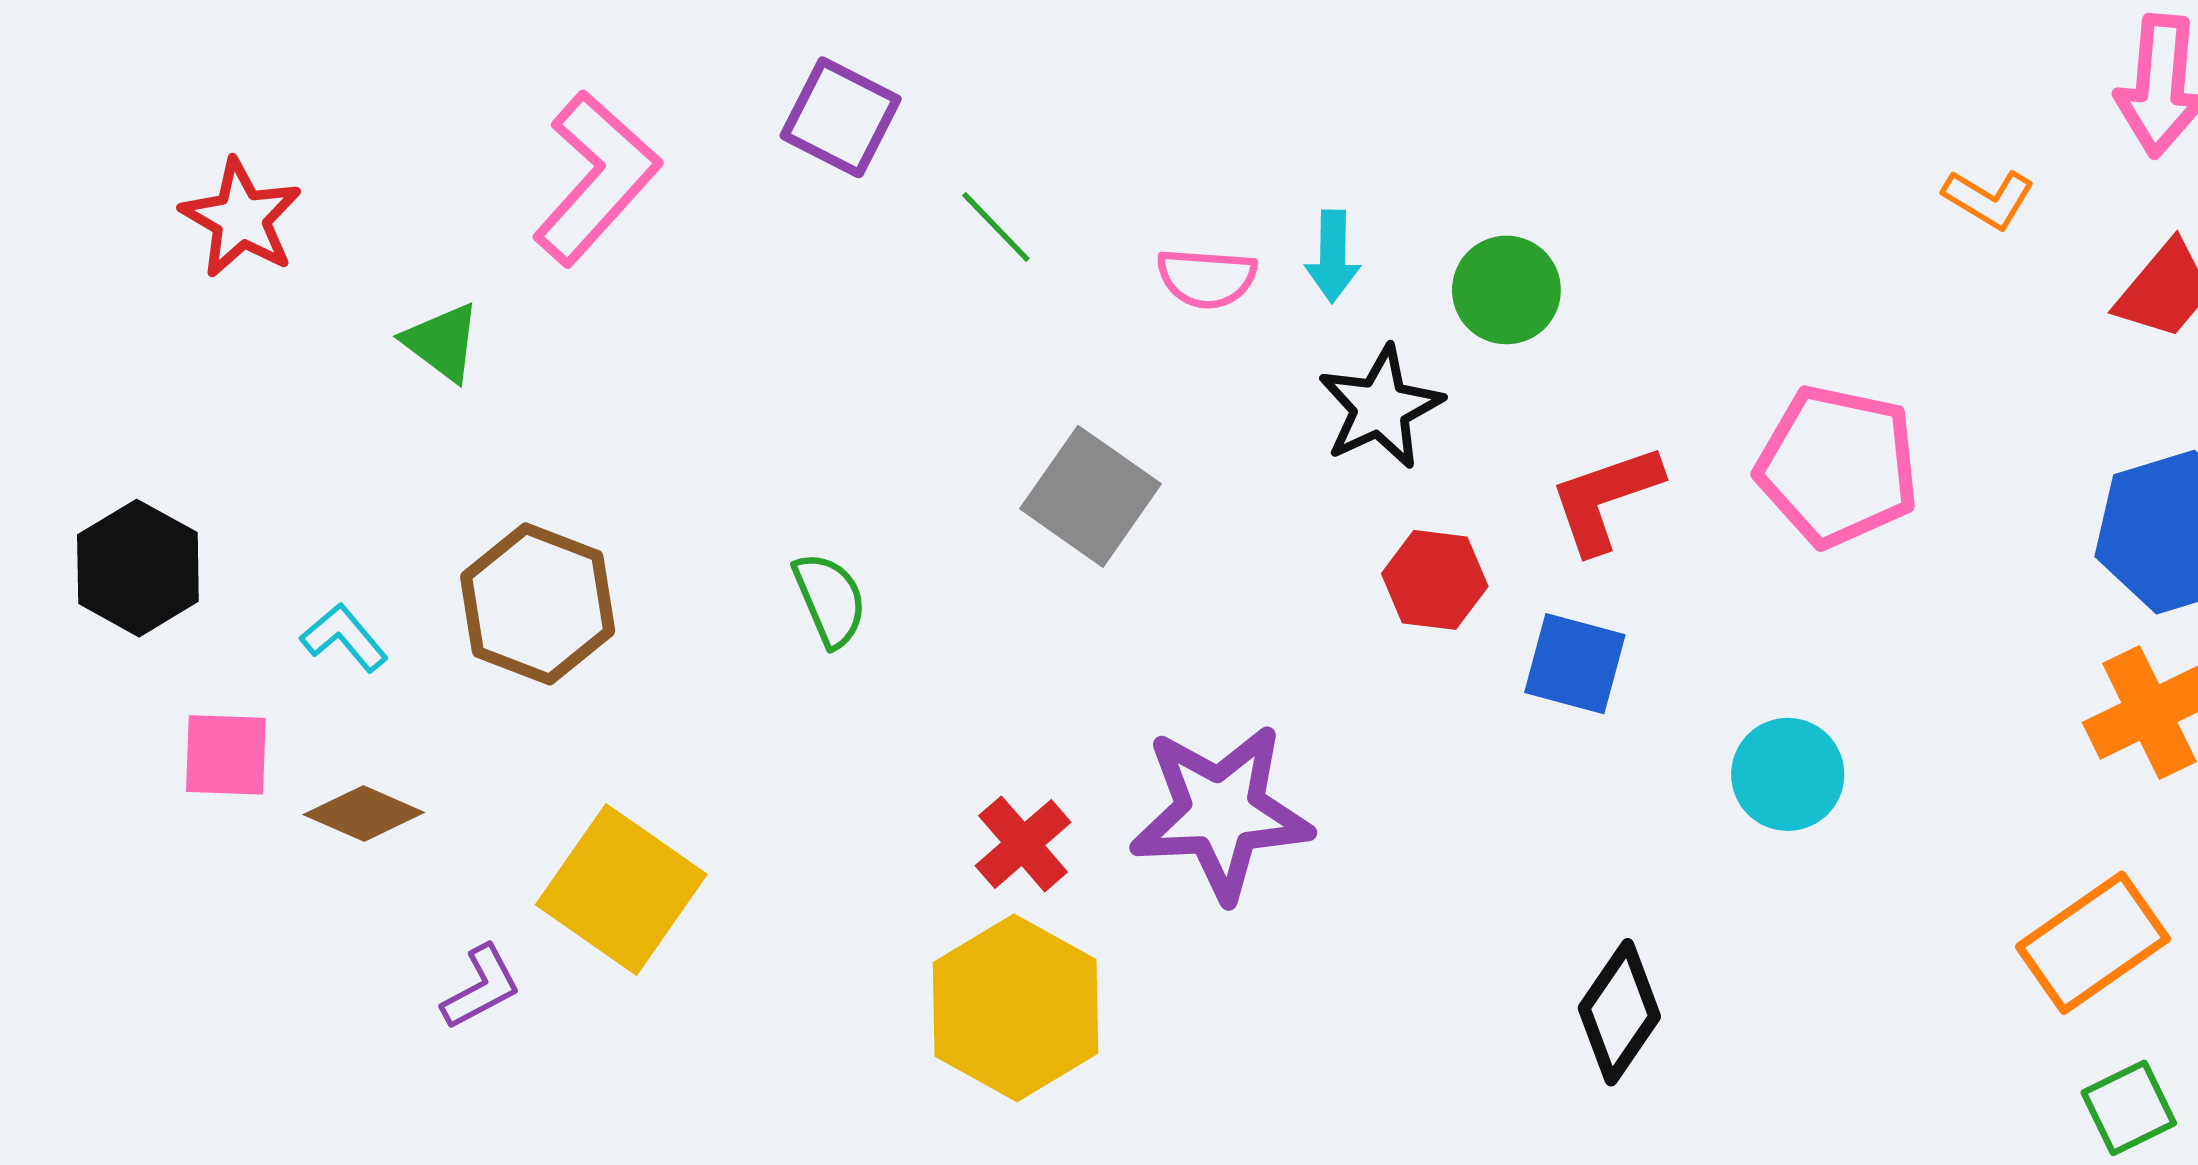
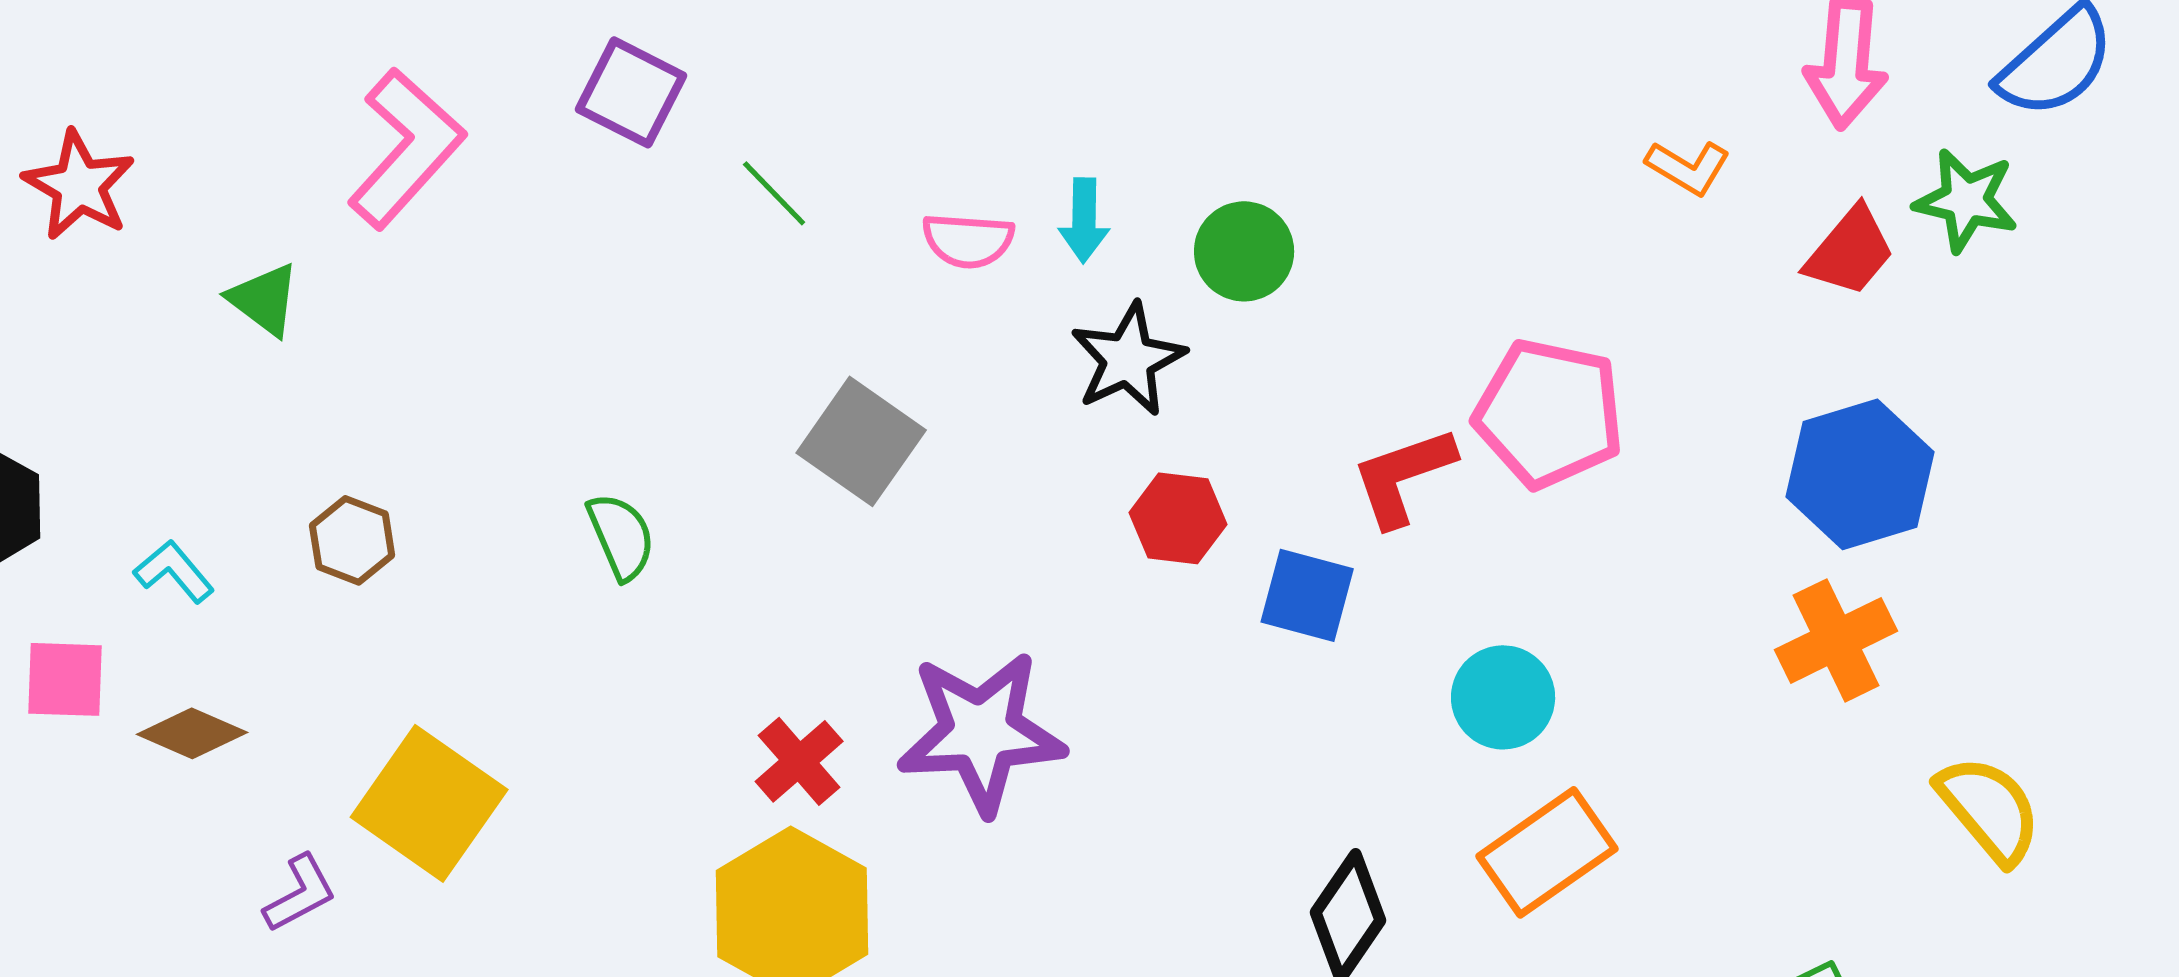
red L-shape: (1605, 499) -> (1403, 476), moved
brown hexagon: (538, 604) -> (352, 540), size x0.6
orange rectangle: (2093, 943) -> (1547, 852), moved

